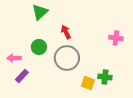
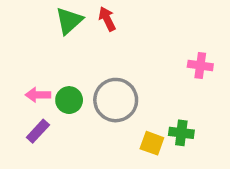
red arrow: (66, 32) -> (107, 19), moved
green circle: (39, 47) -> (69, 100), moved
pink arrow: (14, 58) -> (38, 95), moved

